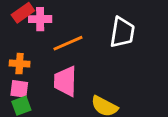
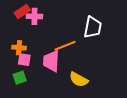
orange line: (68, 43) -> (65, 46), moved
pink square: (19, 89) -> (24, 60), moved

